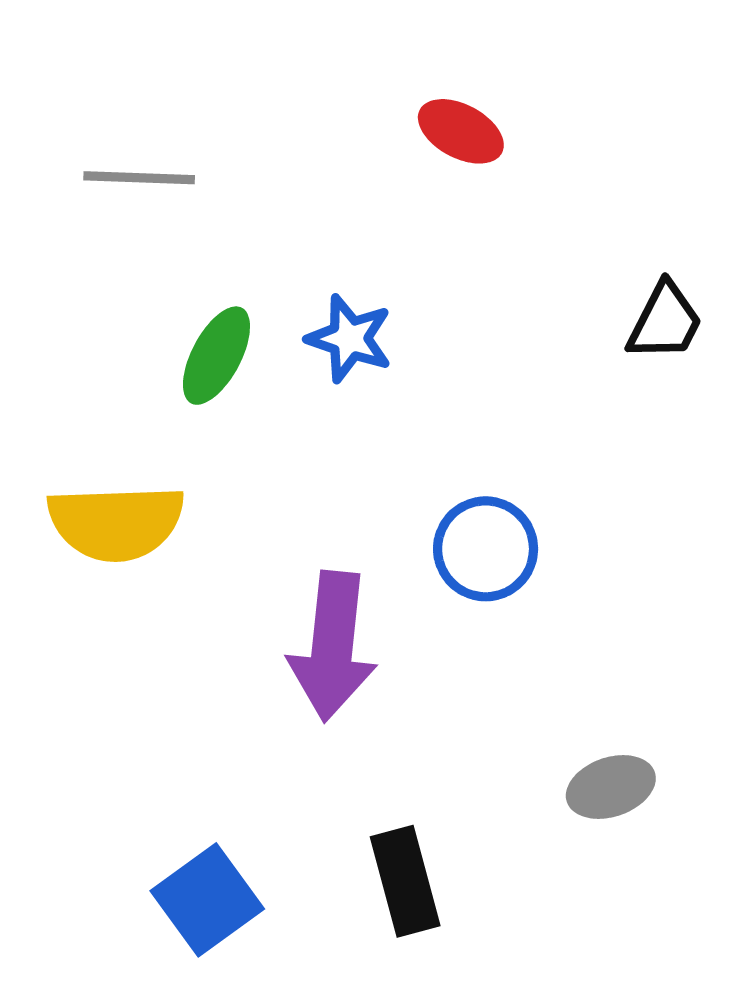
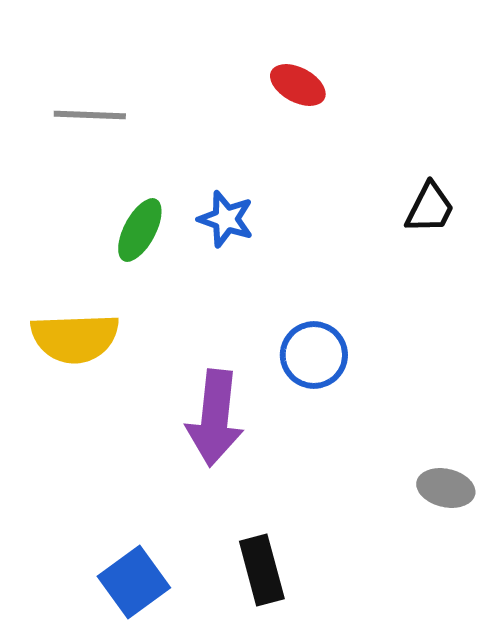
gray ellipse: (611, 787) -> (446, 488), moved, turned 32

